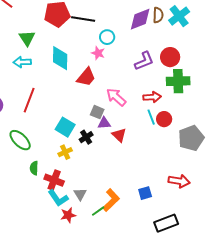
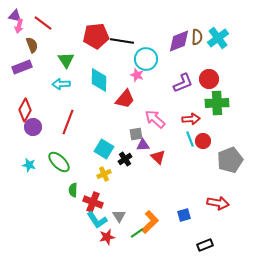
cyan circle: (107, 37) -> (146, 59), size x1.5
gray square: (97, 112) -> (136, 134), turned -32
black rectangle: (166, 223) -> (205, 245), size x0.7

